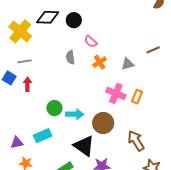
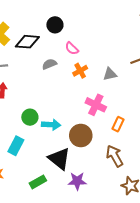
black diamond: (48, 17) -> (27, 42), moved
gray semicircle: (70, 57) -> (49, 64), turned 72
orange rectangle: (137, 97) -> (118, 124), moved
cyan rectangle: (43, 136) -> (16, 146), turned -42

